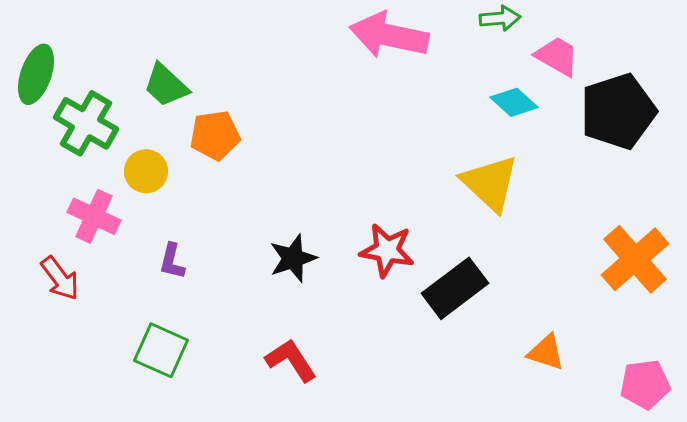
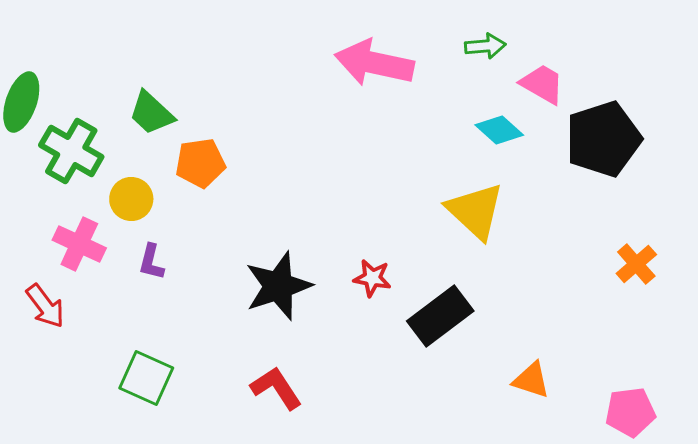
red star: (387, 250) -> (372, 278), size x0.7
black star: (293, 258) -> (278, 286), size x1.4
orange cross: (635, 259) -> (636, 264), moved, size x0.6
purple L-shape: (172, 261) -> (151, 262), moved

